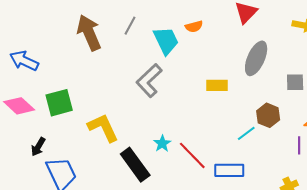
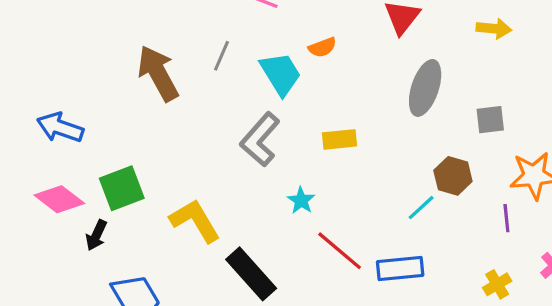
yellow rectangle: (217, 85) -> (340, 139), moved
cyan star: (162, 144) -> (301, 200), moved
black arrow: (38, 147) -> (96, 235), moved

